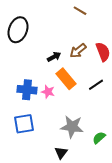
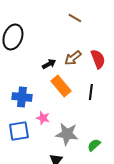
black line: (96, 85) -> (91, 92), turned -49
pink star: (48, 92) -> (43, 118), moved

